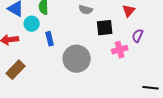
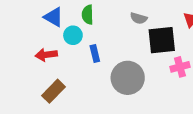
black square: (105, 28) -> (162, 40), size x1.4

